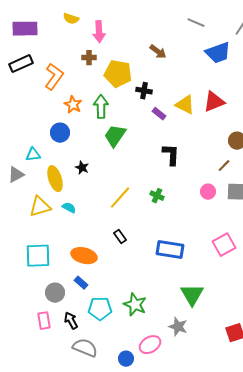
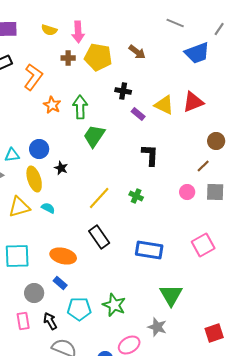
yellow semicircle: (71, 19) -> (49, 30), moved
yellow pentagon: (118, 74) -> (98, 57), moved
blue circle: (60, 133) -> (39, 149), moved
black rectangle: (120, 237) -> (99, 237), size x1.6

